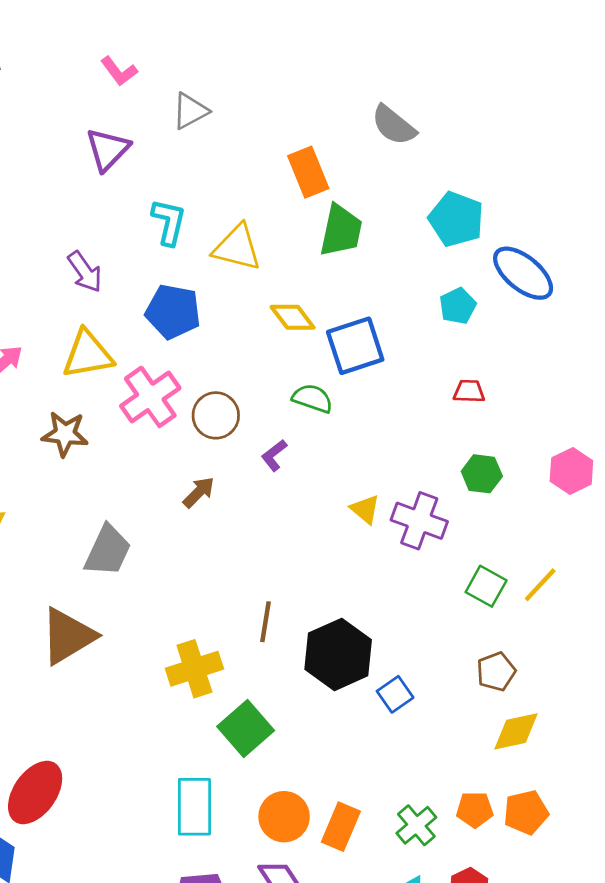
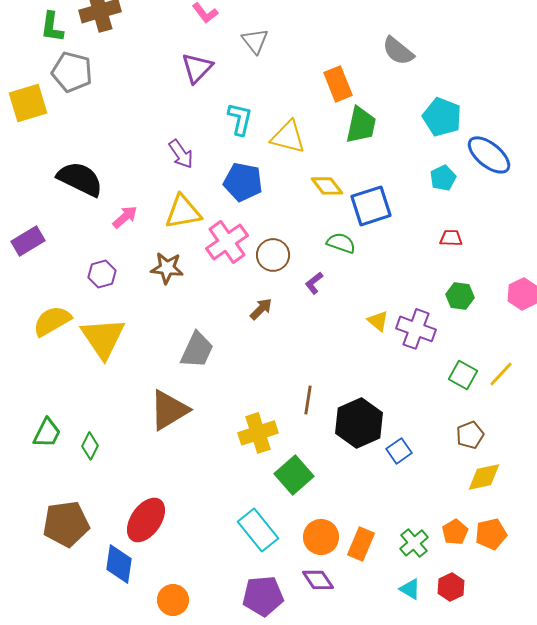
gray triangle: (190, 111) -> (255, 41), turned -40
cyan rectangle: (194, 807) -> (258, 530), turned -39
orange pentagon: (475, 810) -> (455, 532), turned -30

